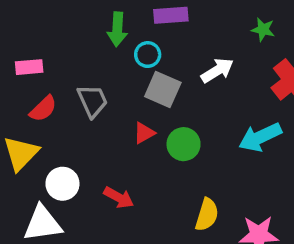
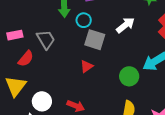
gray trapezoid: (92, 101) -> (46, 39), moved
green circle: (184, 144) -> (129, 76), moved

